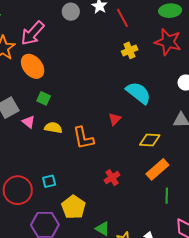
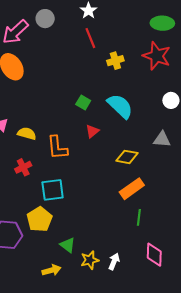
gray circle: (71, 12) -> (45, 19), moved
red line: (123, 18) -> (90, 38), moved
green square: (44, 98) -> (83, 103), moved
red cross: (112, 178) -> (23, 167), moved
cyan square: (49, 181) -> (53, 190), moved, size x1.6

